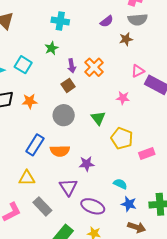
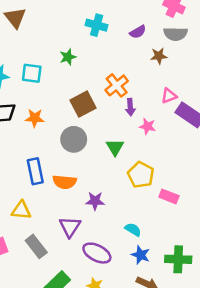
cyan cross: (60, 21) -> (97, 25), moved
cyan square: (23, 65) -> (32, 73), turned -30
purple arrow: (72, 66) -> (130, 107), moved
brown square: (68, 85) -> (83, 104), size x1.5
blue rectangle: (35, 145) -> (35, 171), turned -50
pink rectangle: (147, 153) -> (169, 196), turned 35

